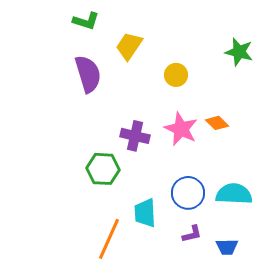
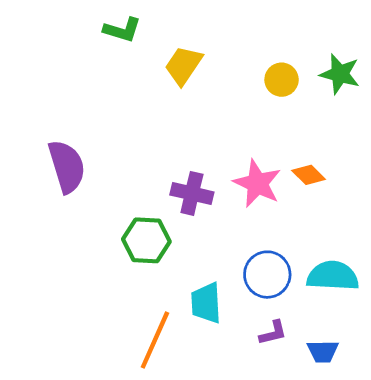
purple semicircle: (88, 74) -> (67, 166), moved
yellow circle: (176, 75) -> (282, 80), moved

